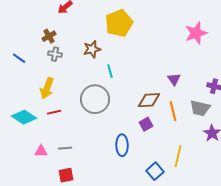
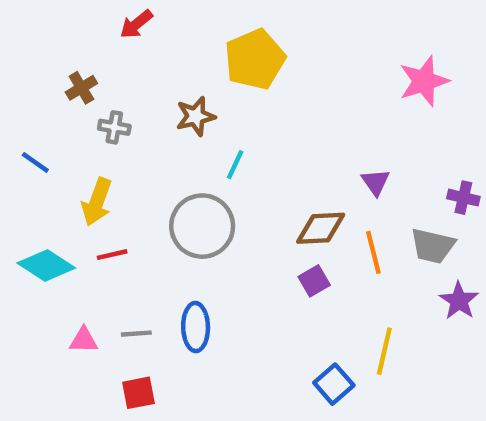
brown cross: (49, 36) -> (81, 88), moved
blue line: (19, 58) -> (35, 162), moved
cyan line: (110, 71) -> (235, 165), turned 40
blue ellipse: (122, 145) -> (196, 327), moved

